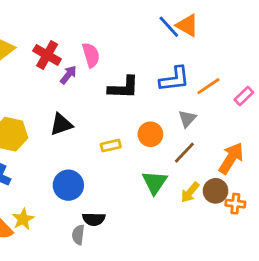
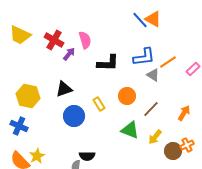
gray triangle: (187, 119) -> (153, 75), moved, turned -40
yellow rectangle: (111, 146) -> (99, 104), turned 72
orange arrow: (231, 158) -> (184, 113), size x0.7
green triangle: (155, 182) -> (130, 130), turned -42
blue circle: (68, 185) -> (74, 116), moved
brown circle: (216, 191) -> (173, 151), moved
orange cross: (235, 204) -> (187, 145), turned -32

